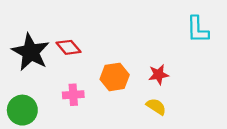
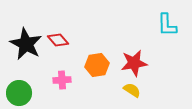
red star: (158, 75) -> (134, 63), size x1.5

